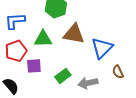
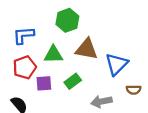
brown semicircle: (118, 72) -> (134, 90), turned -64
green rectangle: (63, 76) -> (73, 81), moved

